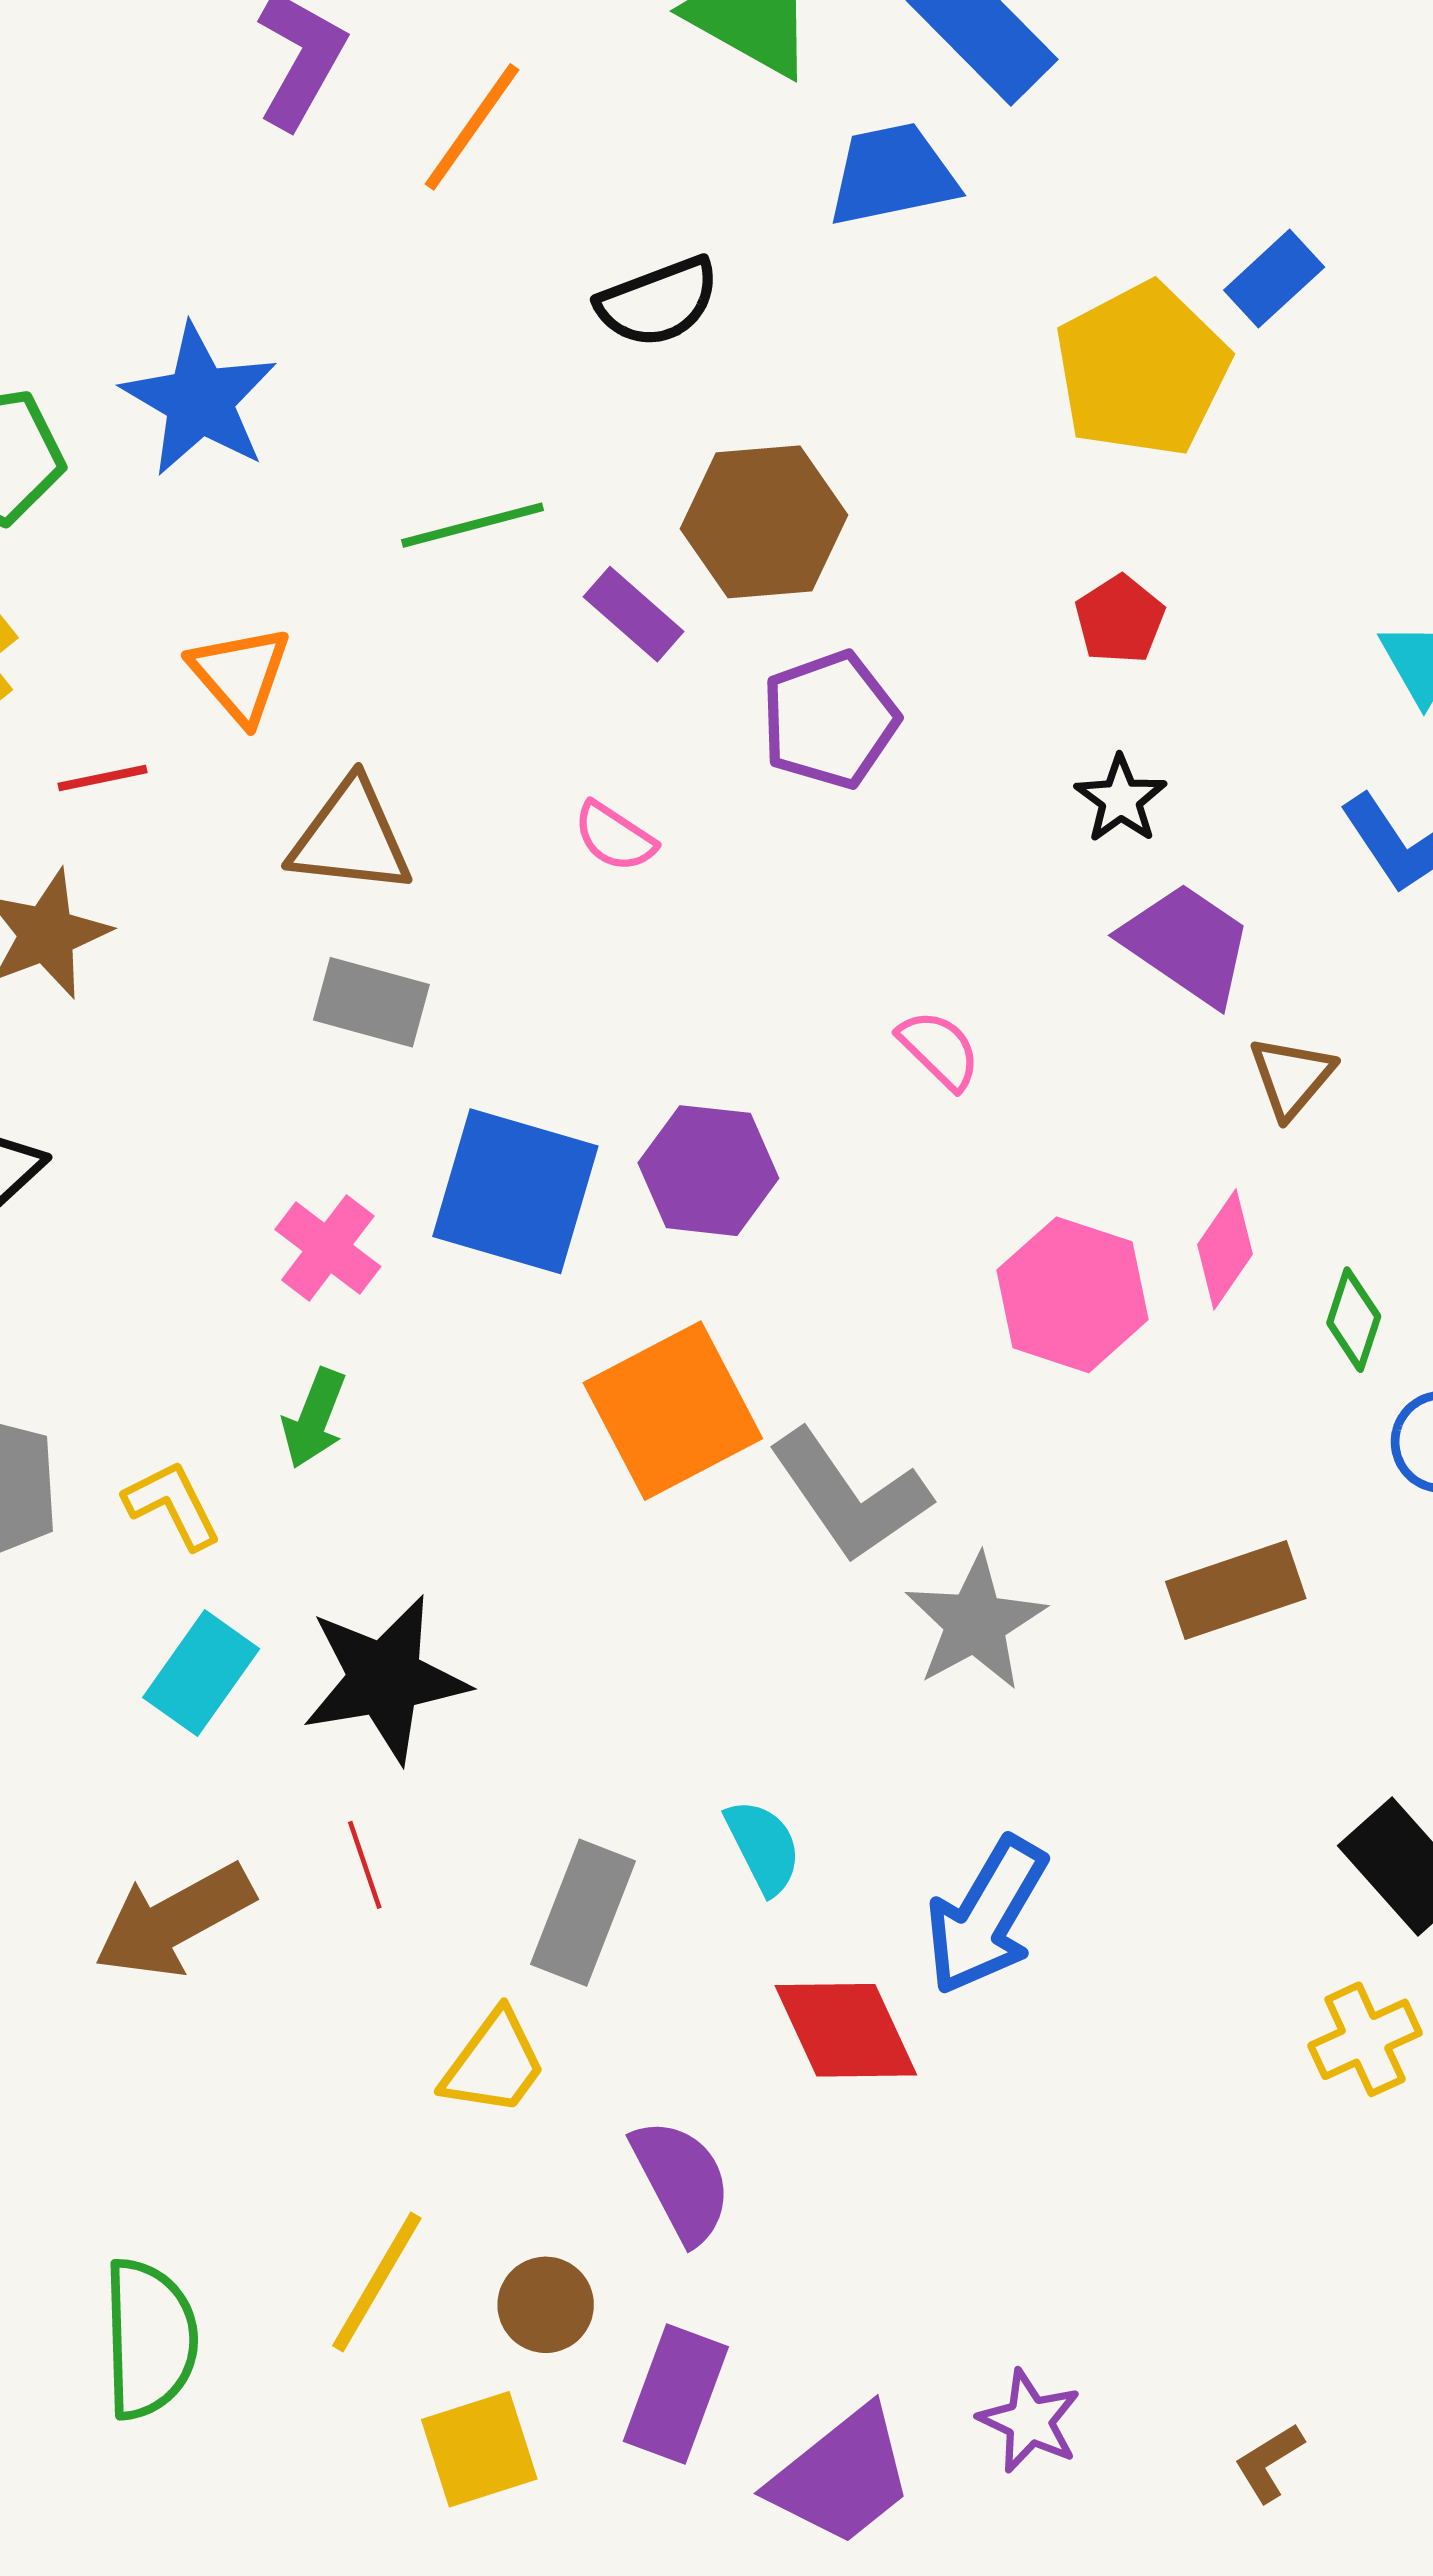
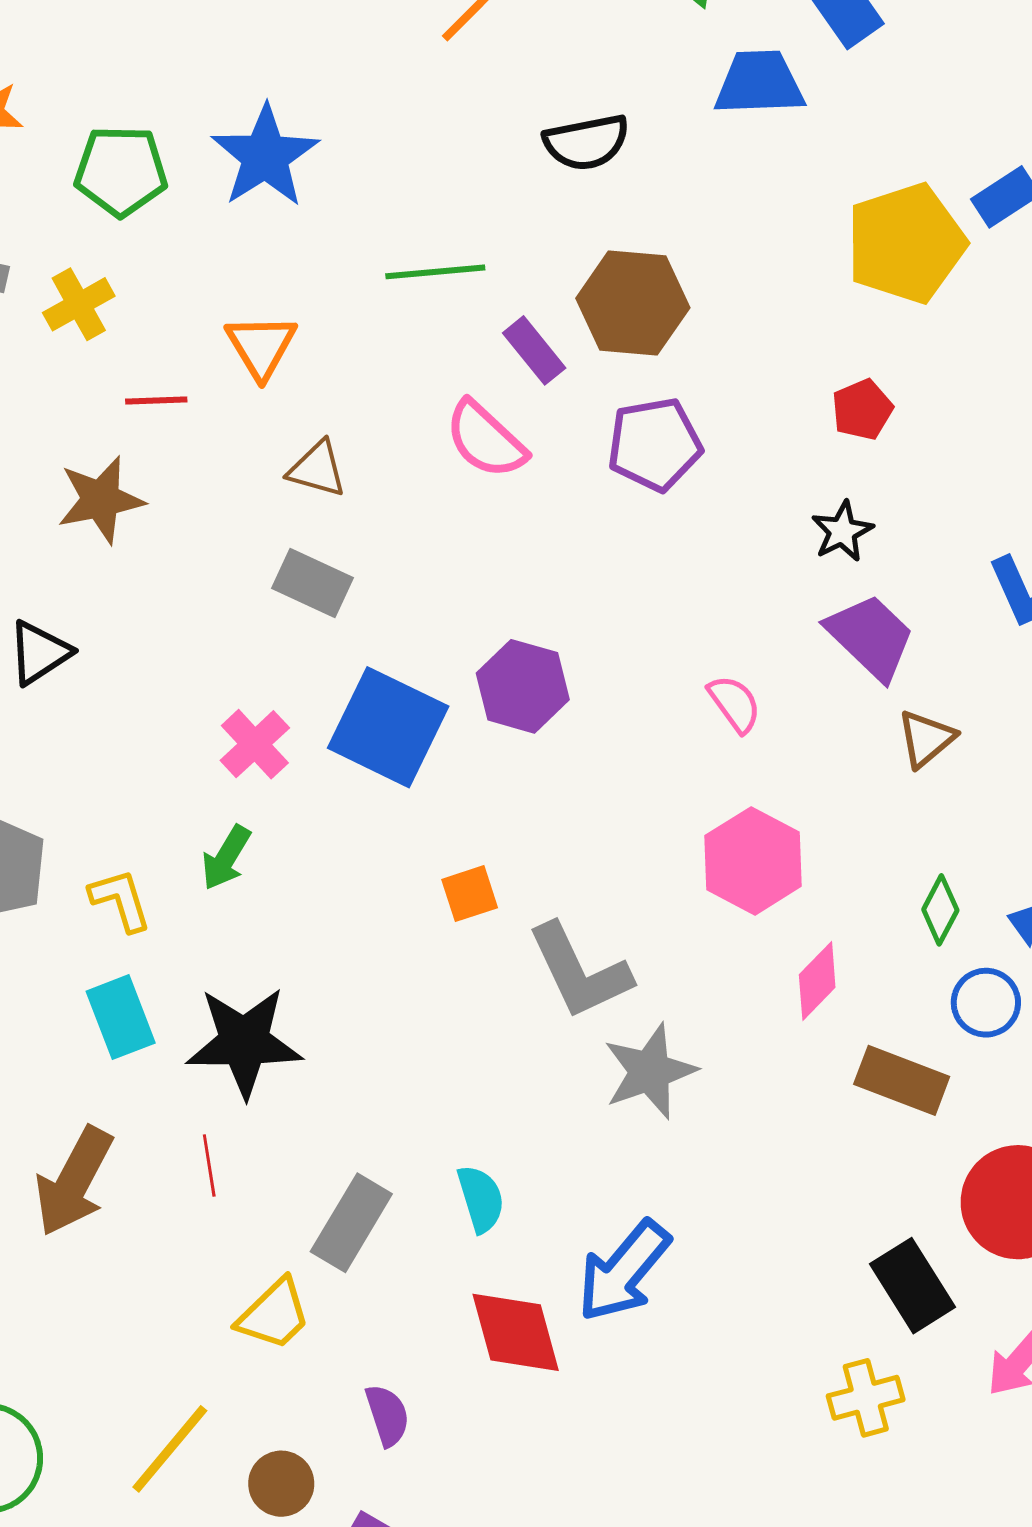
brown triangle: (351, 837) -> (317, 469), size x0.7
pink semicircle: (615, 837) -> (486, 440), moved, size x1.5
pink semicircle: (939, 1050) -> (735, 704), moved
purple hexagon: (708, 1171) -> (523, 686), moved
pink diamond: (1225, 1249) -> (817, 981), moved
orange square: (673, 1411) -> (470, 894), size x0.5
brown rectangle: (1236, 1590) -> (902, 1080), moved, turned 30
cyan rectangle: (201, 1673) -> (121, 1017), turned -66
brown arrow: (174, 1921) -> (74, 1181), turned -43
purple semicircle: (682, 2181) -> (387, 1415), size x0.7

